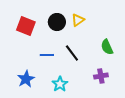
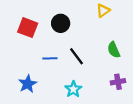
yellow triangle: (78, 20) -> (103, 11), moved
purple cross: (101, 76) -> (118, 82), moved
cyan star: (60, 84) -> (73, 89), moved

